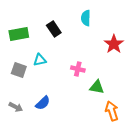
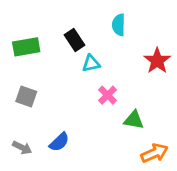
cyan triangle: (40, 60) -> (91, 63), moved
pink cross: (78, 69) -> (108, 95), turned 32
orange arrow: (112, 111) -> (154, 153), turned 84

